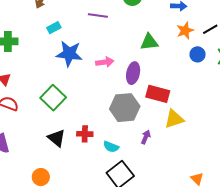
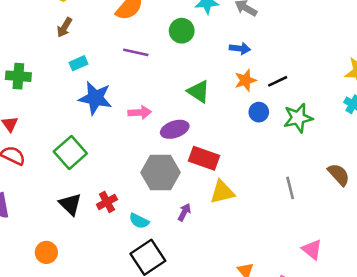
green triangle: (149, 42) -> (198, 91), turned 36
purple ellipse: (133, 73) -> (175, 129), turned 55
red cross: (85, 134) -> (107, 202), turned -35

